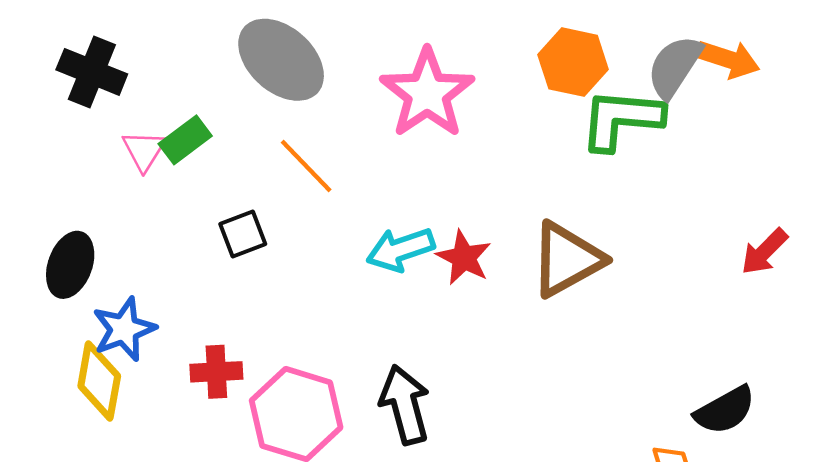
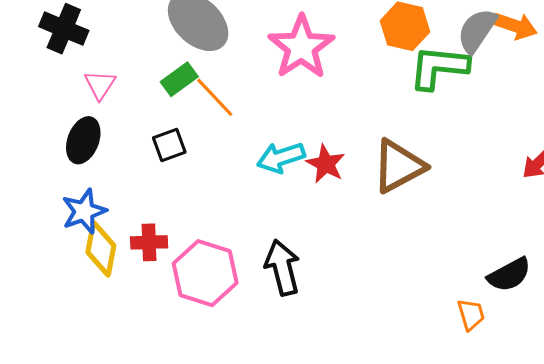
green rectangle: (185, 140) -> (179, 79), moved
black ellipse: (70, 265) -> (83, 140), moved
yellow diamond: (99, 381) -> (101, 249), moved

